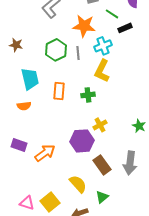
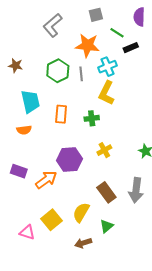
purple hexagon: (82, 141) -> (69, 160), moved
yellow semicircle: (78, 184) -> (81, 212), turned -108
yellow square: (50, 202) -> (52, 220), moved

